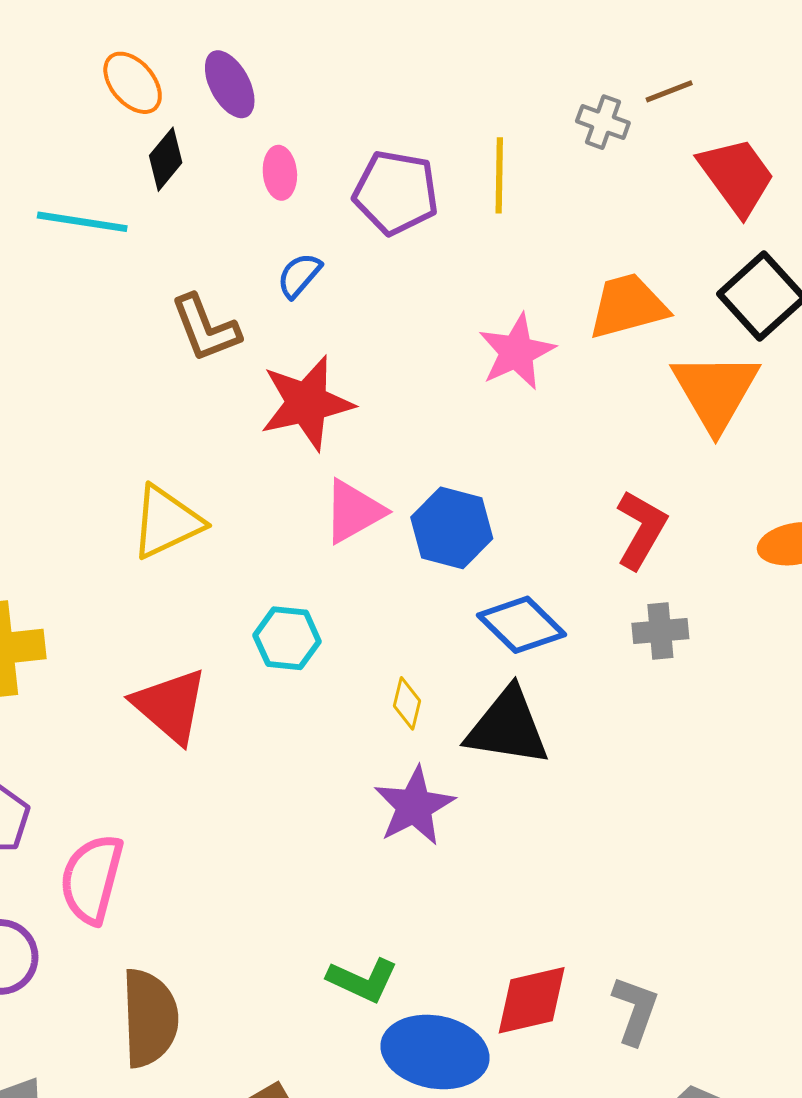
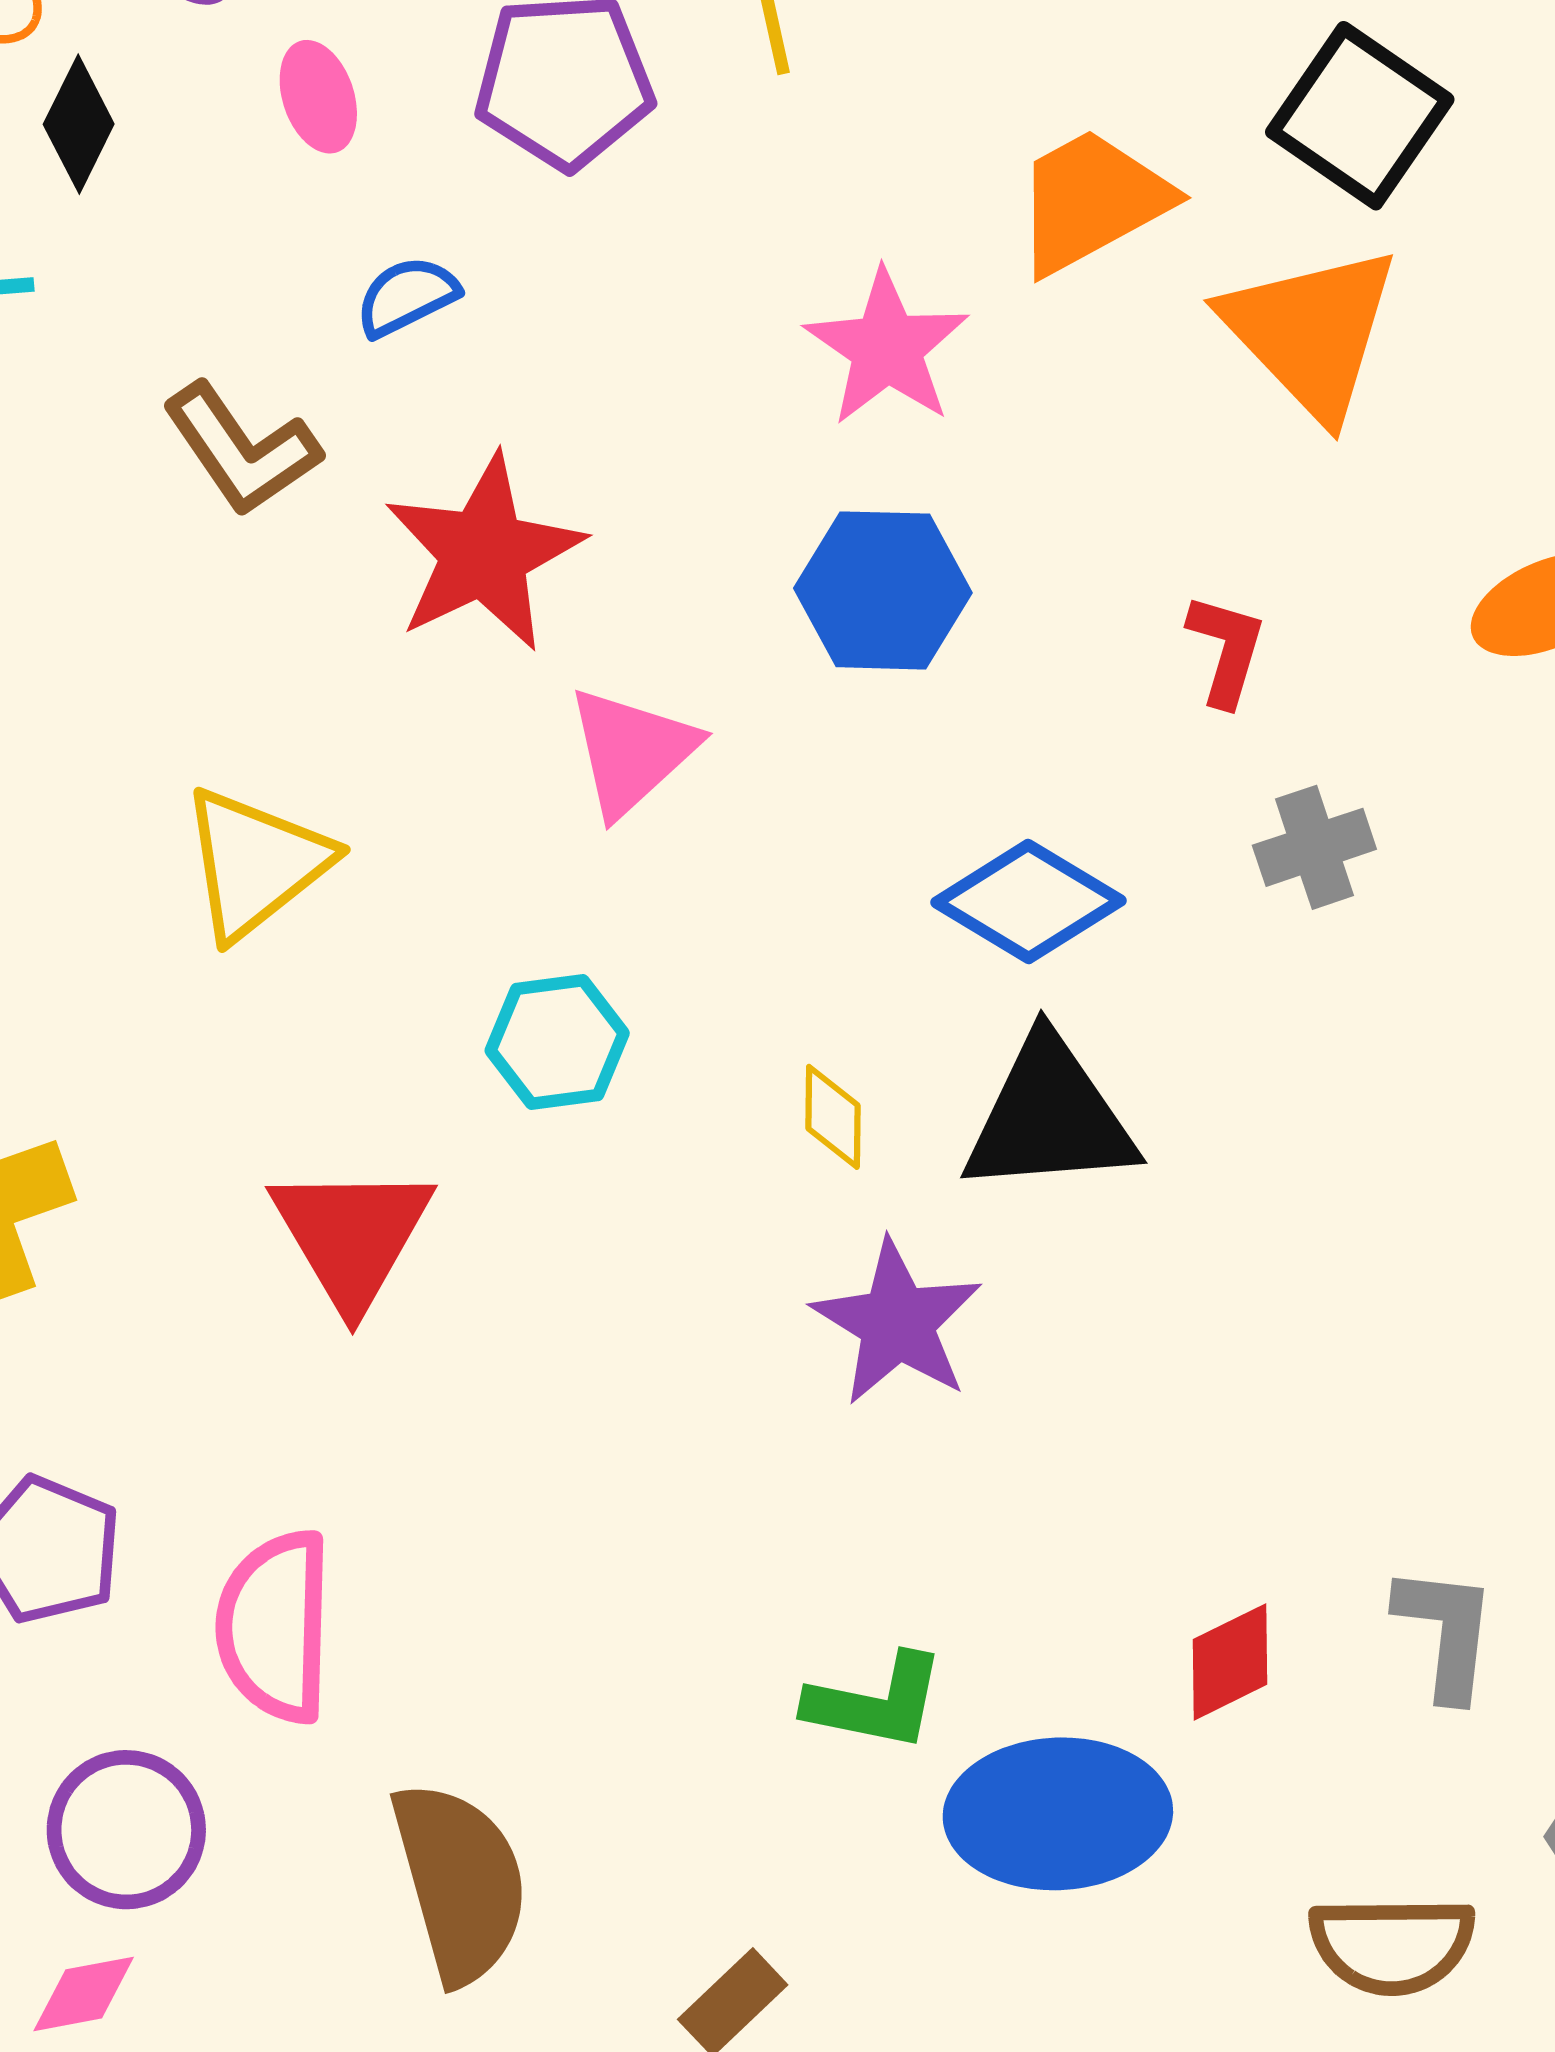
blue semicircle: (299, 275) -> (407, 296), turned 36
blue hexagon: (452, 528) -> (883, 590), moved
red L-shape: (641, 529) -> (1226, 650), size x0.7
red triangle: (170, 706) -> (352, 1236), turned 32
red diamond: (532, 1000) -> (1230, 1662), size x0.7

